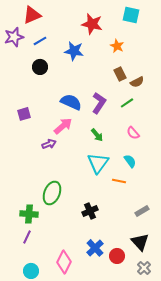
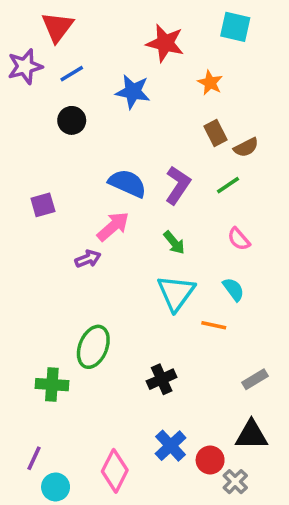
red triangle: (32, 15) -> (57, 27), turned -30
purple line: (27, 237) -> (34, 458), moved
black triangle: (140, 242) -> (251, 435), turned -48
gray cross: (144, 268) -> (235, 482), moved

